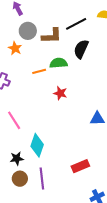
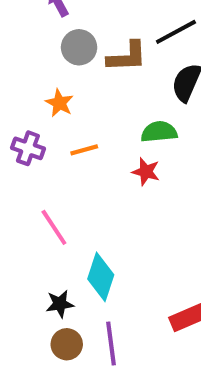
orange star: (15, 48) -> (59, 103), moved
green semicircle: (59, 63) -> (159, 132), moved
orange line: (39, 71) -> (84, 150), moved

